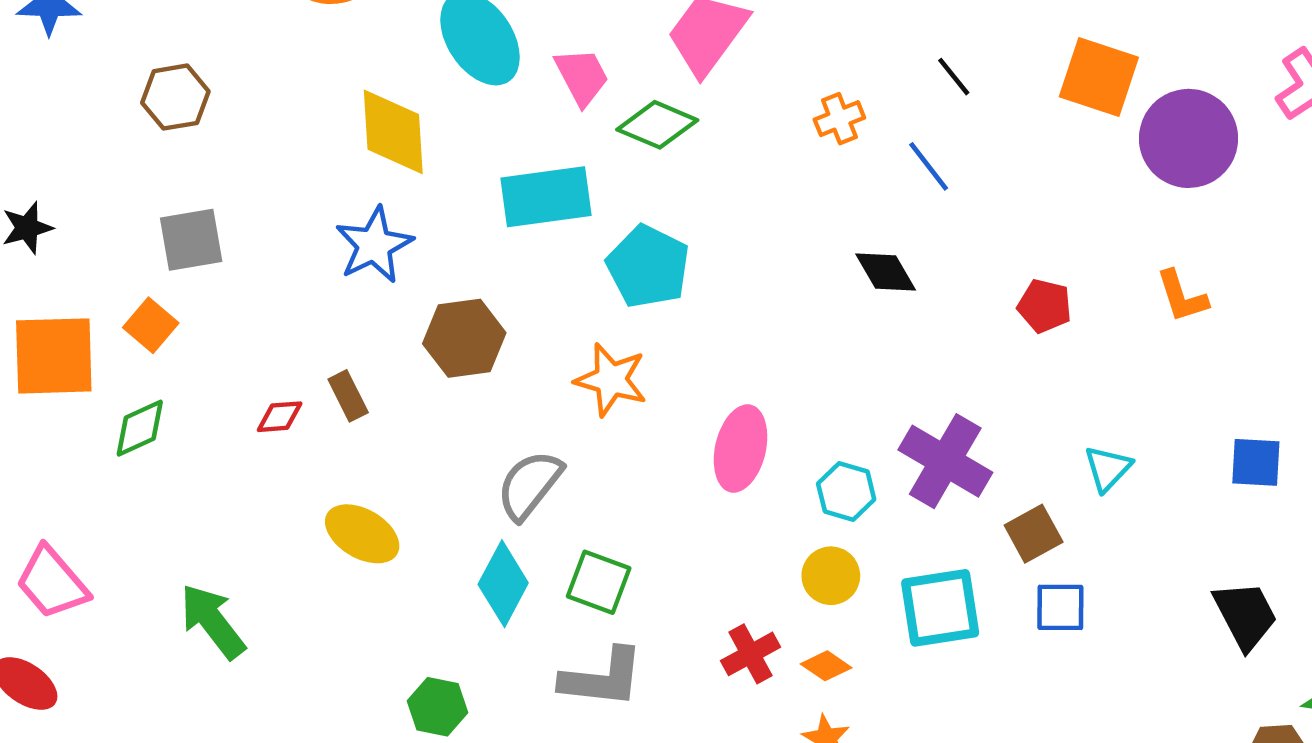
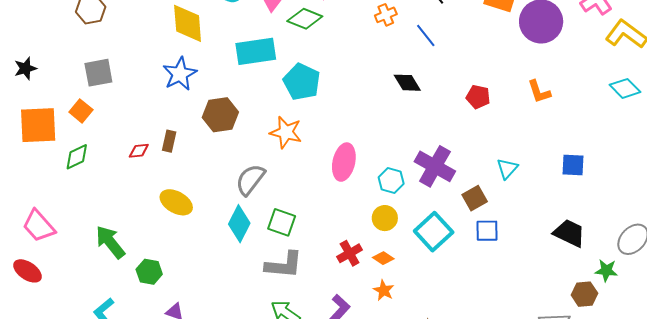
brown rectangle: (348, 396) -> (169, 141), turned 40
cyan square: (940, 608) -> (434, 232), turned -33
black trapezoid: (1245, 615) -> (569, 233), turned -36
green hexagon: (438, 707) -> (149, 272), moved

